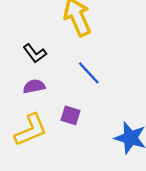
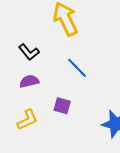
yellow L-shape: (31, 130) -> (27, 120), size x0.7

